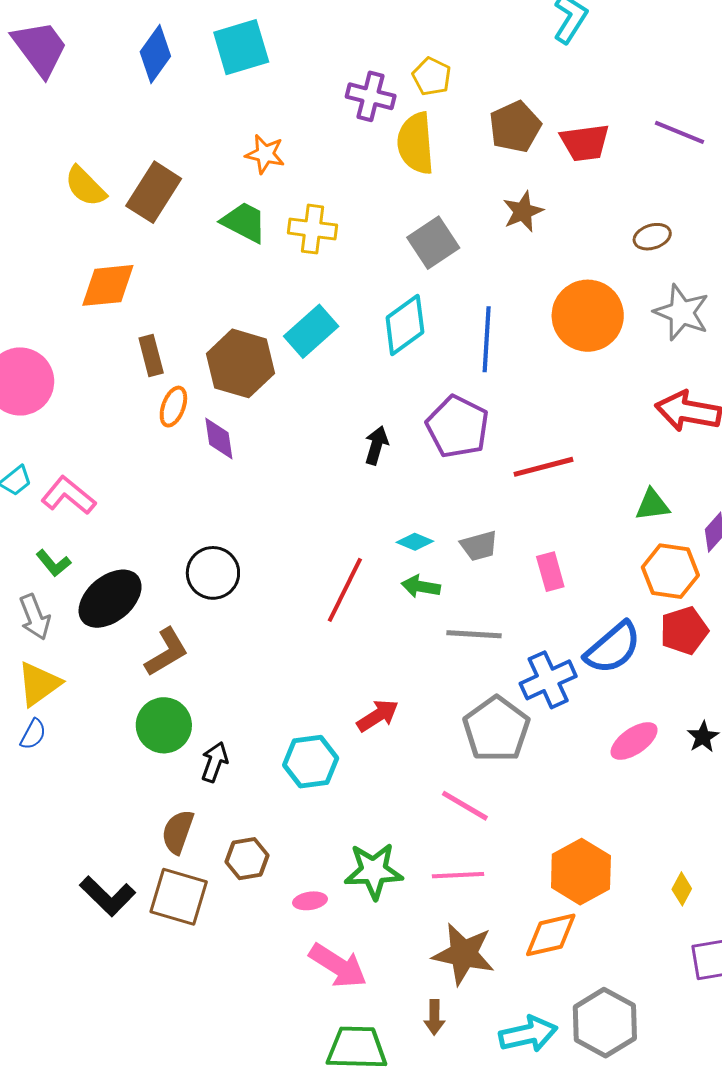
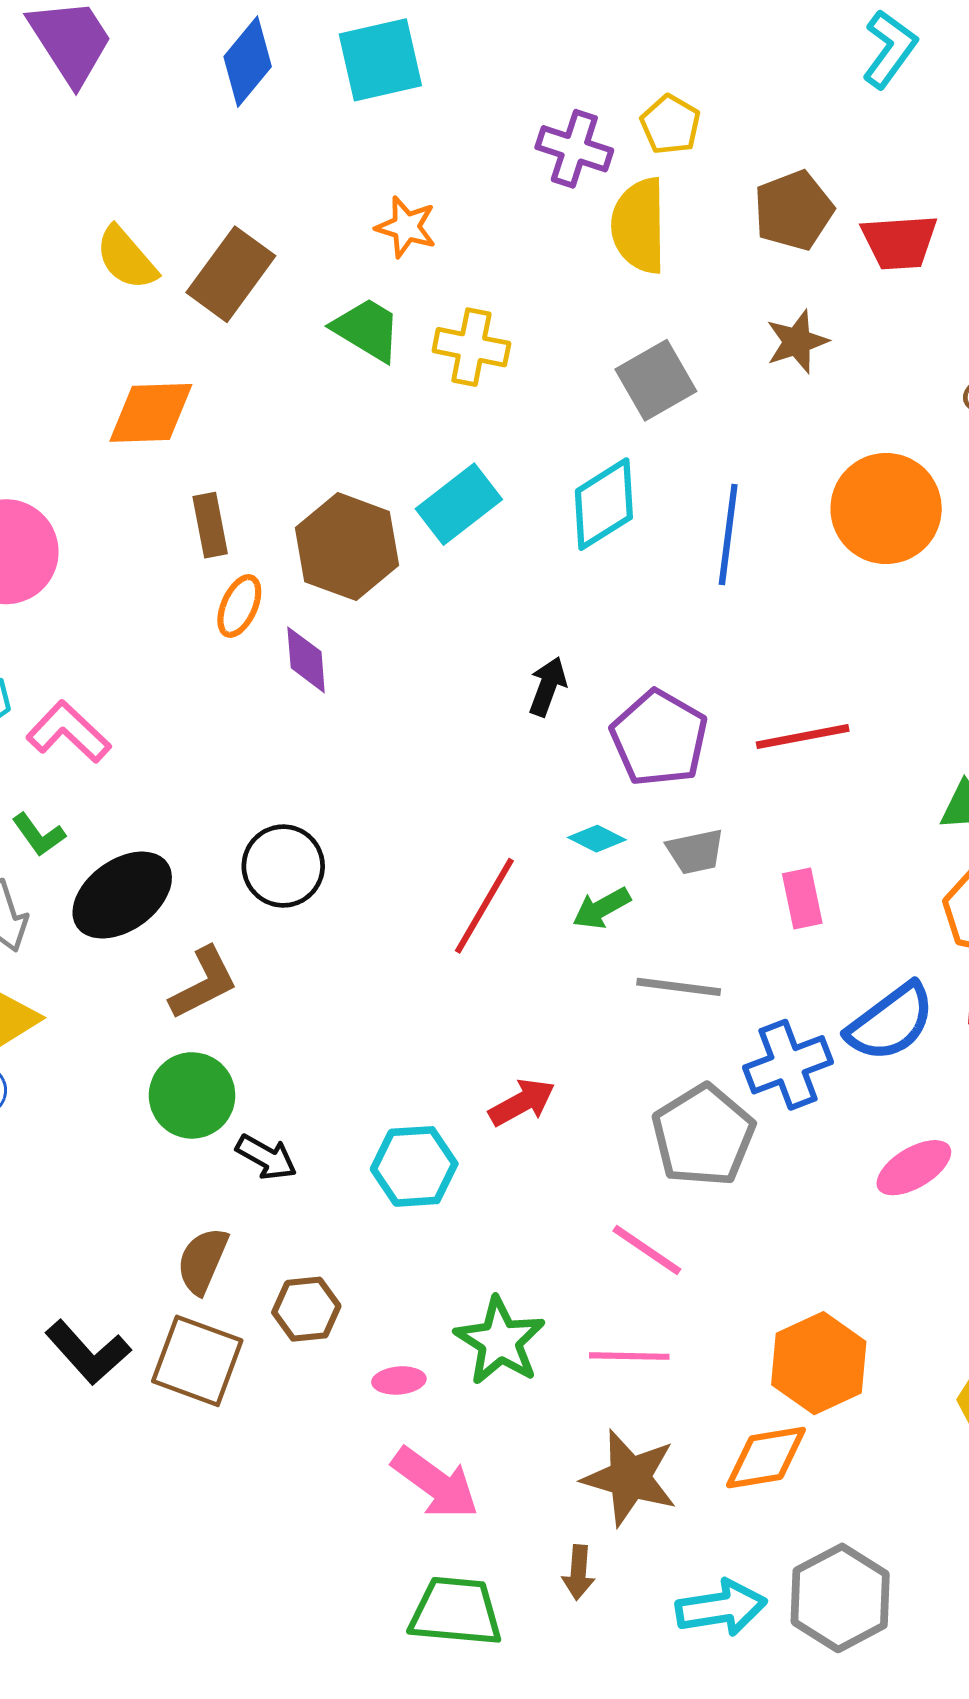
purple pentagon: (458, 427) -> (659, 738), moved
green arrow: (421, 587) -> (602, 908), turned -42
black arrow: (215, 762) -> (266, 1157), turned 96
green star: (374, 871) -> (500, 1341), turned 30

